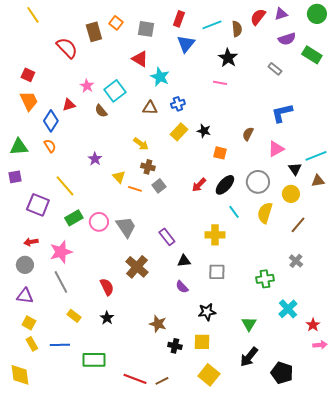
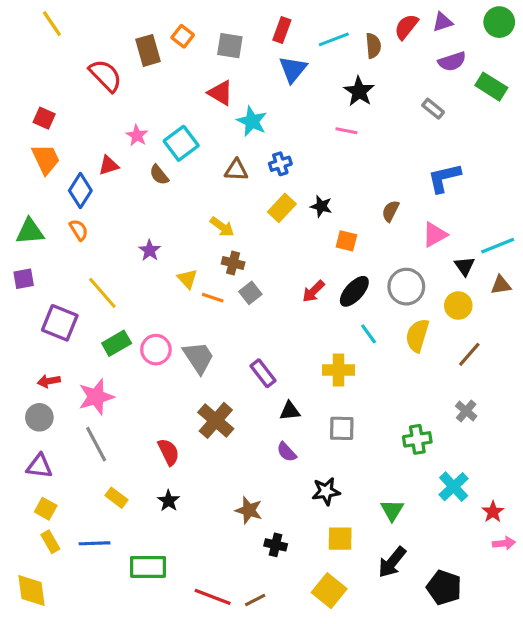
yellow square: (202, 342) -> (340, 539), moved

